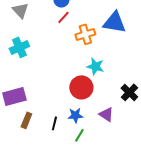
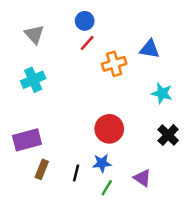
blue triangle: (114, 22) -> (150, 49), size x0.7
cyan star: (95, 66) -> (162, 93), moved
purple triangle: (106, 114) -> (142, 178), moved

